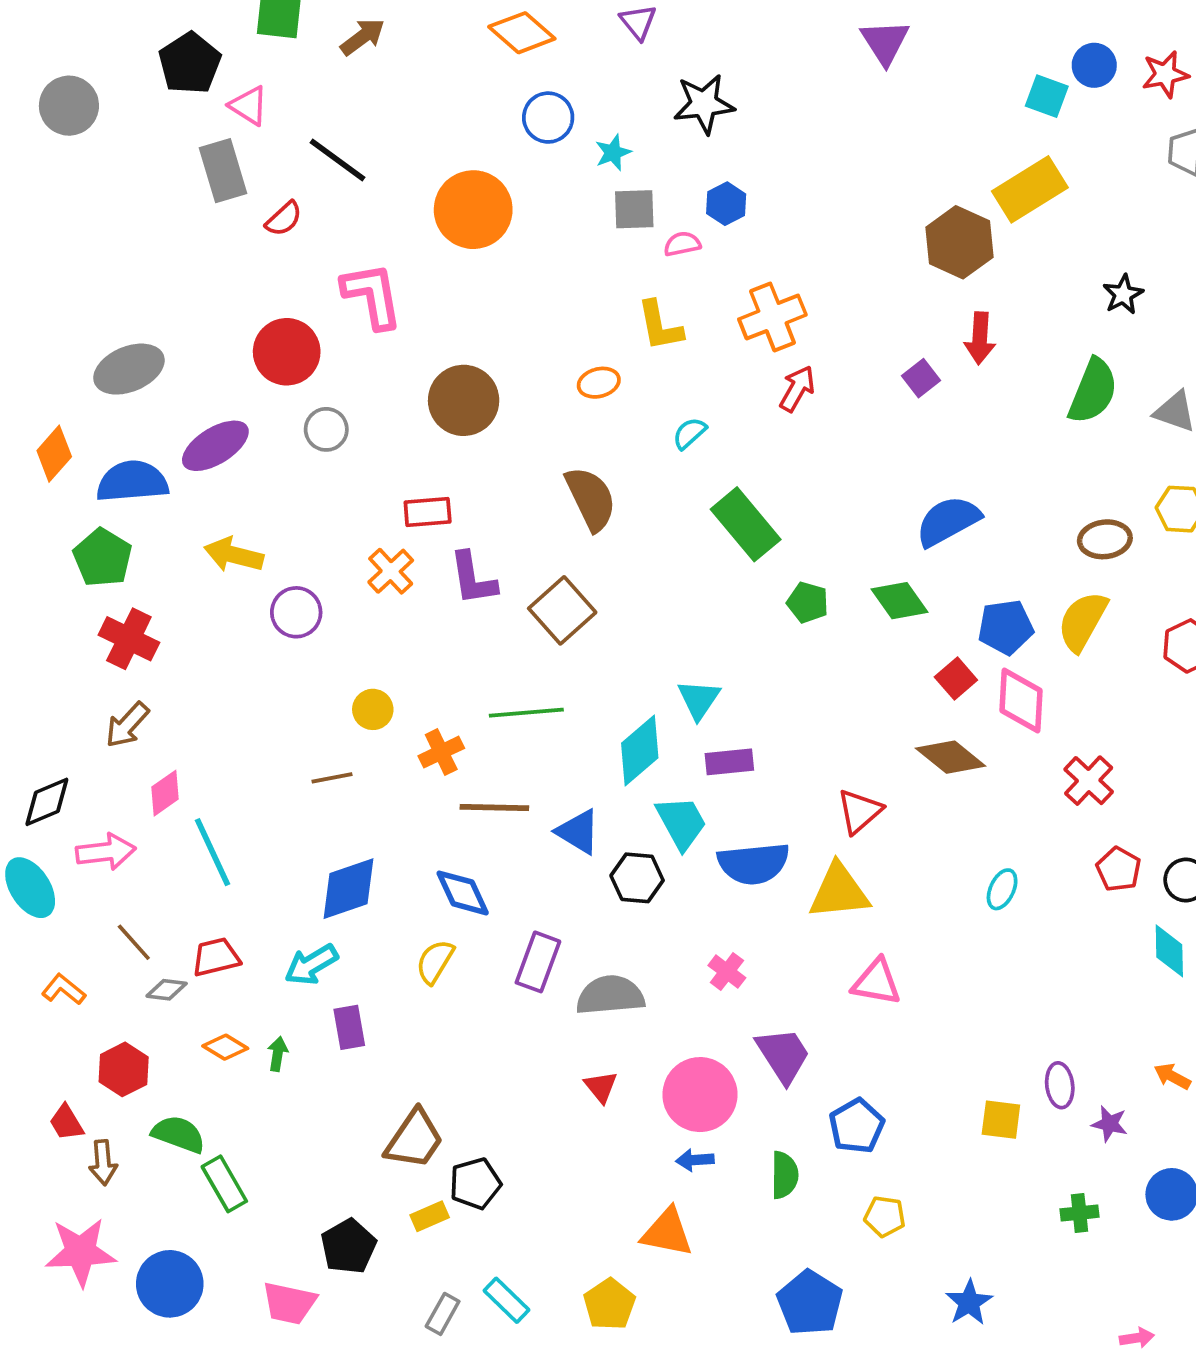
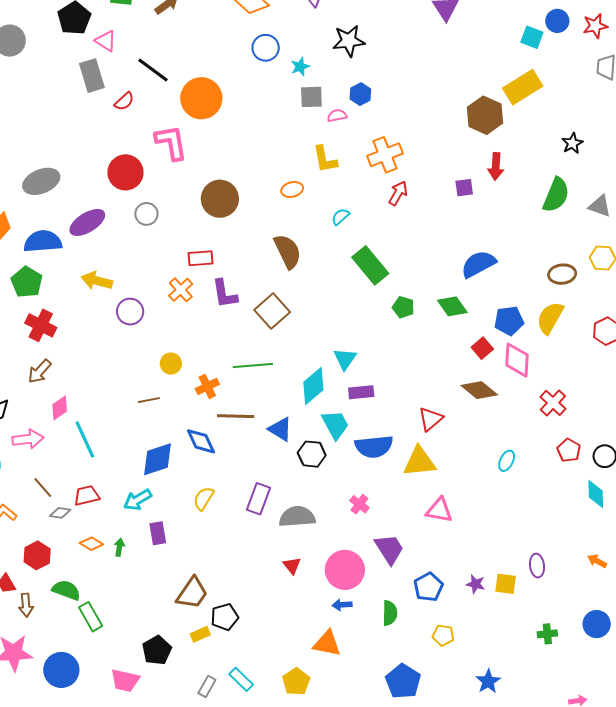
orange circle: (473, 210) -> (201, 98), moved
purple square: (921, 378) -> (464, 188), turned 30
blue diamond: (463, 893) -> (201, 441), moved
purple star: (1110, 1124) -> (476, 584), moved

